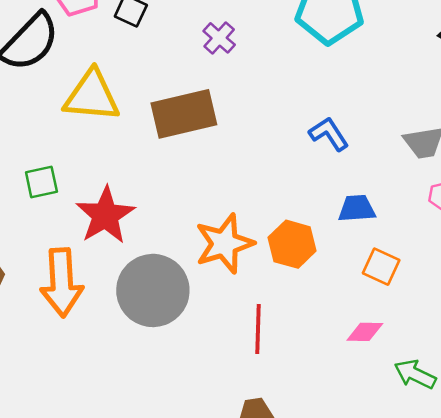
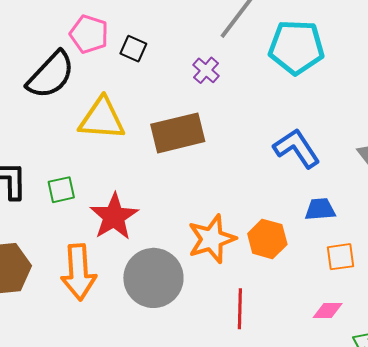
blue L-shape: (329, 134) -> (297, 148), size x1.4
orange square: (381, 267) -> (341, 257), turned -32

